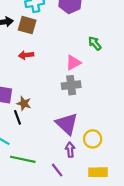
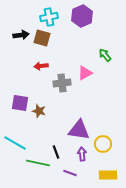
gray cross: (71, 85) -> (62, 83), moved
black line: (17, 117) -> (56, 152), moved
purple triangle: (67, 124) -> (79, 130), turned -35
purple line: (57, 170) -> (70, 173), turned -32

